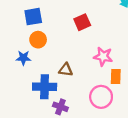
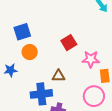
red square: (82, 22) -> (69, 43), moved
blue star: (23, 58) -> (11, 70), moved

